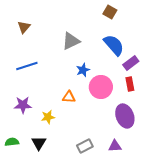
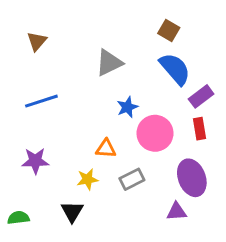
brown square: (110, 12) -> (169, 30), moved
yellow star: (48, 117) -> (87, 179), moved
black triangle: (39, 143) -> (72, 212), moved
gray rectangle: (85, 146) -> (132, 179), moved
purple triangle: (115, 146) -> (176, 212), moved

